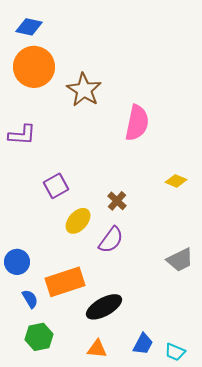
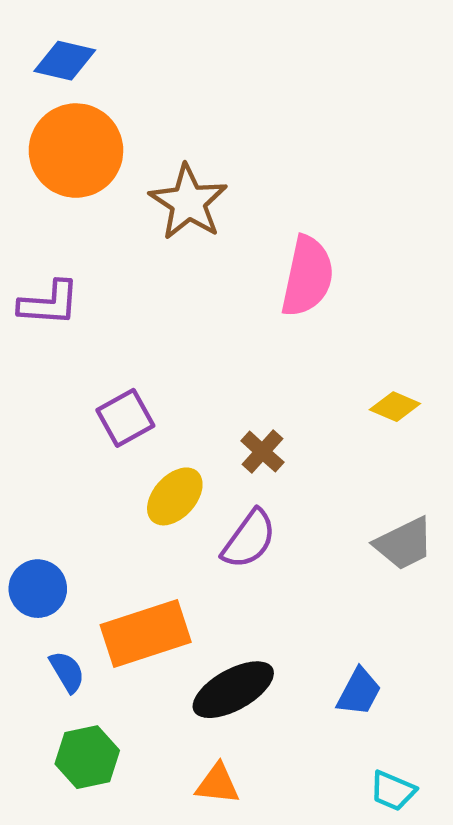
gray trapezoid: (180, 260) -> (404, 544), moved
blue trapezoid: (143, 344) -> (359, 692), moved

